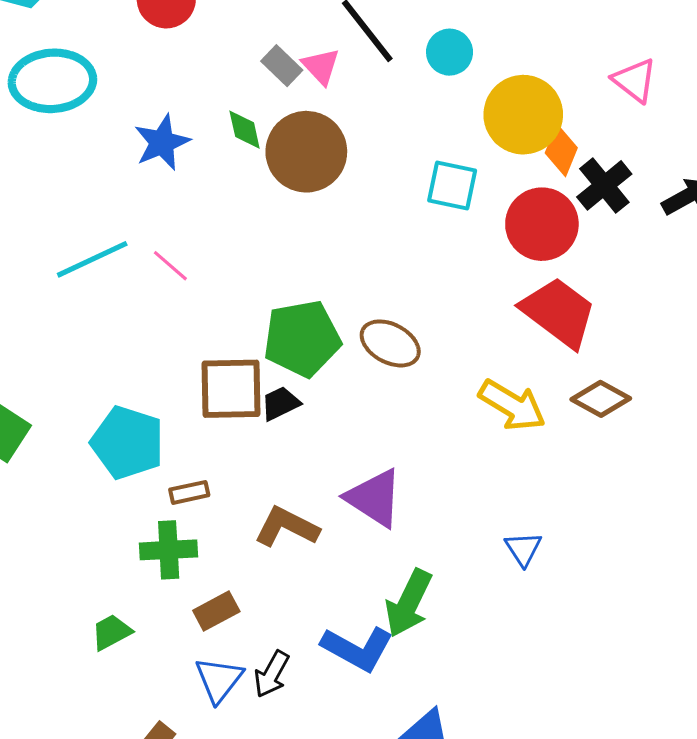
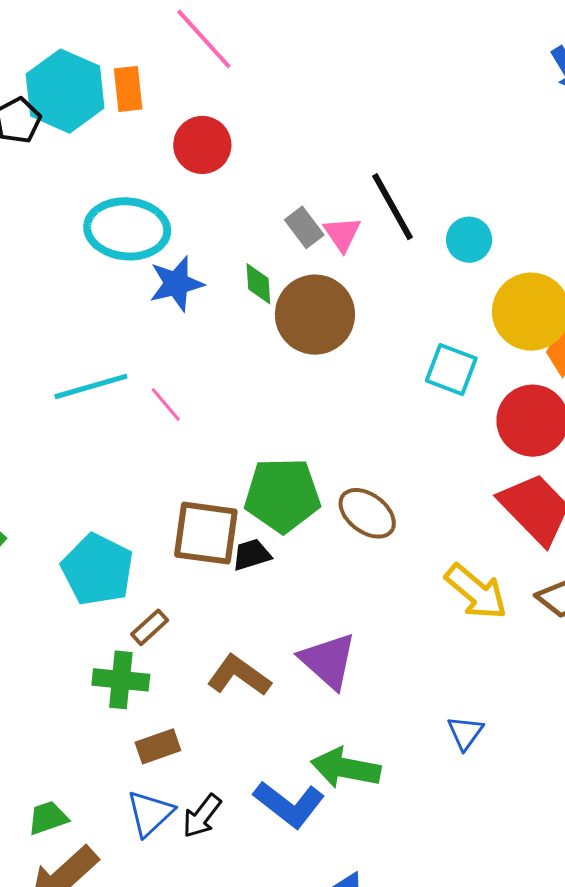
cyan ellipse: (52, 81) -> (127, 229), moved
brown rectangle: (189, 492) -> (150, 627), turned -39
green arrow: (409, 603) -> (346, 768), turned 66
green trapezoid: (111, 632) -> (48, 818), moved

